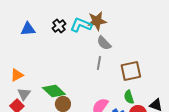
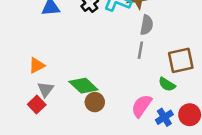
gray semicircle: (104, 43) -> (147, 25), turned -126
green semicircle: (129, 97) -> (167, 84), moved, turned -40

